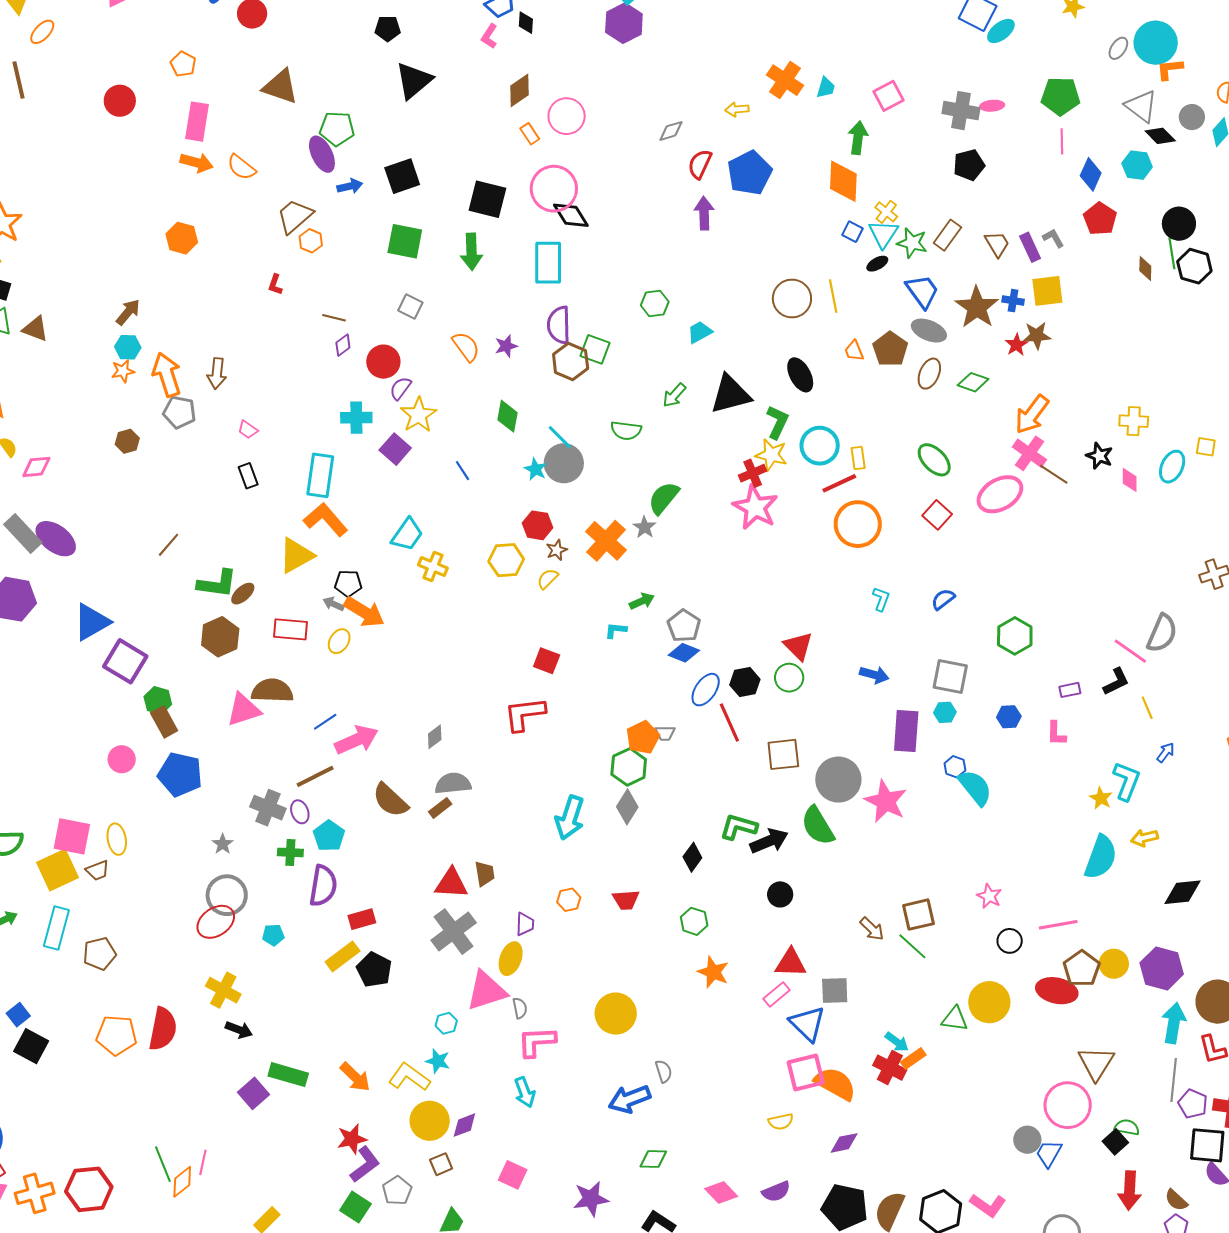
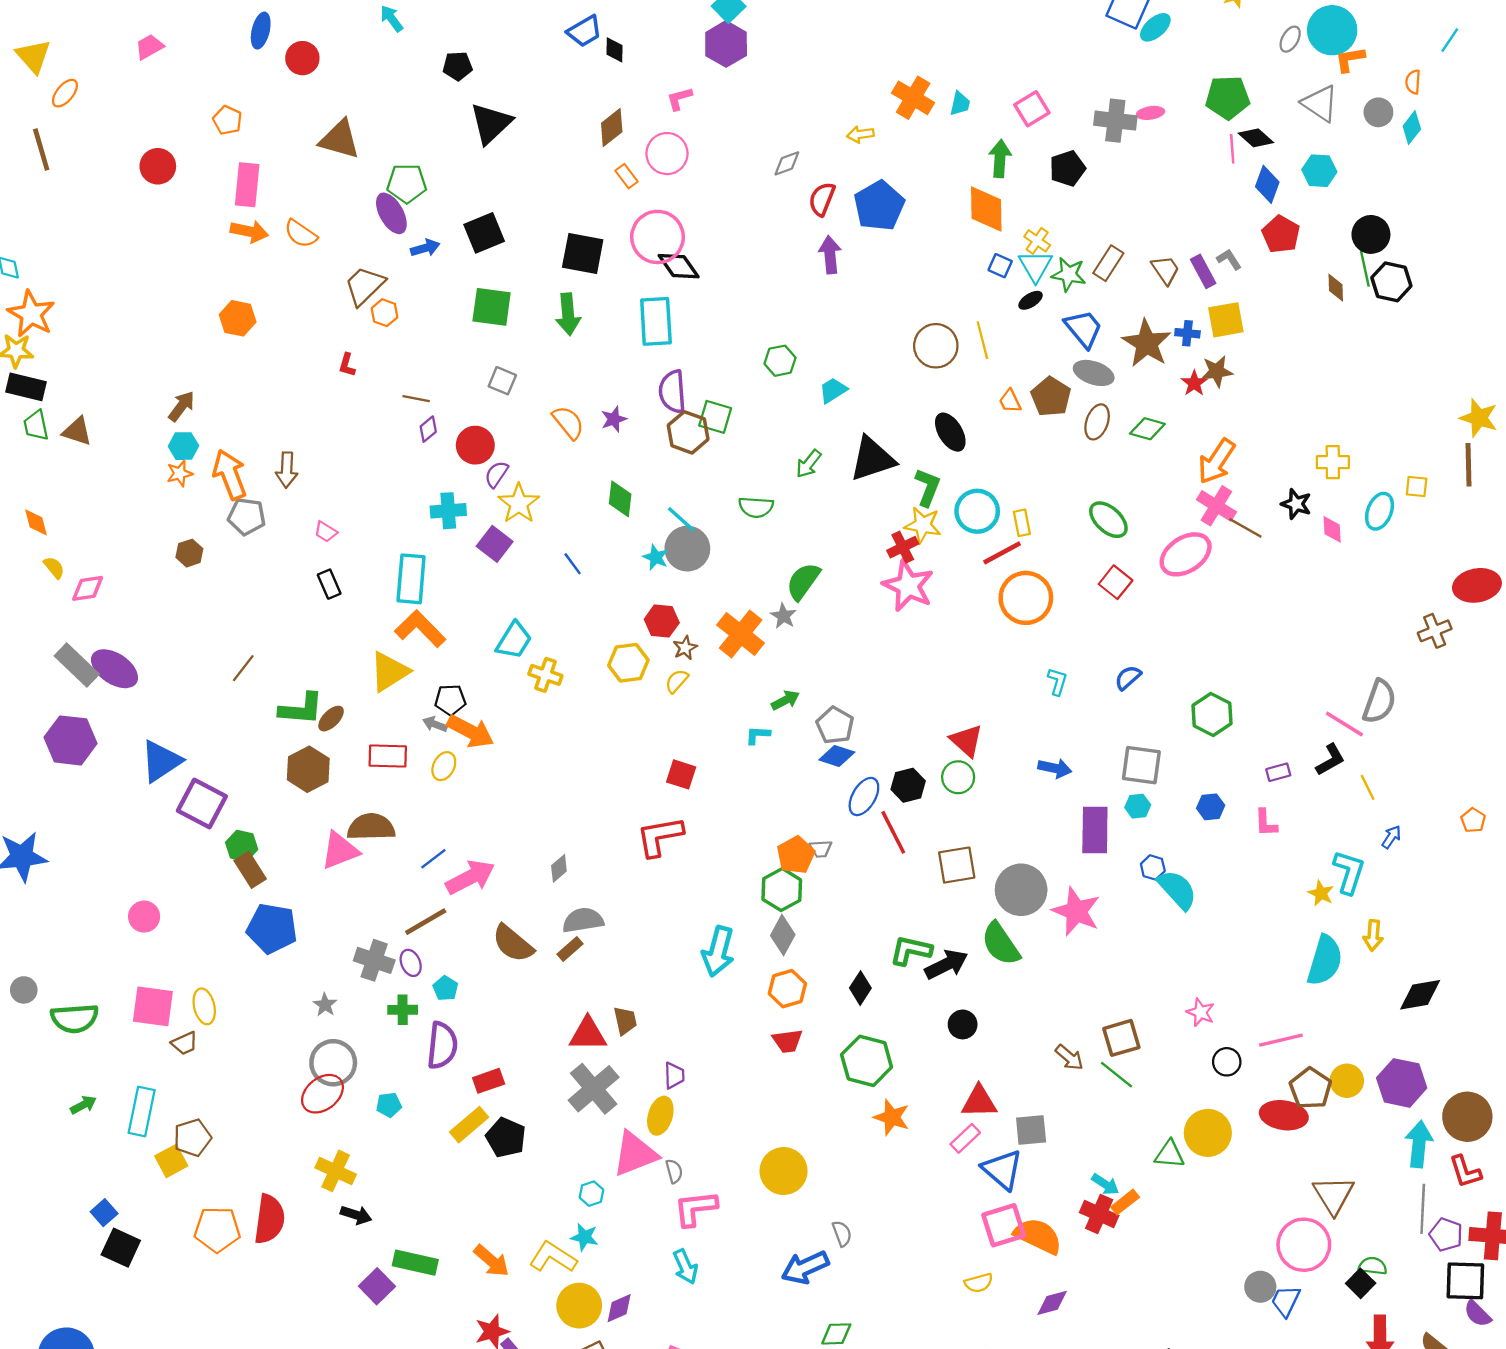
pink L-shape: (489, 36) -> (679, 99), moved, turned 45
black diamond: (1160, 136) -> (1256, 138), moved
black pentagon: (969, 165) -> (1067, 168), moved
pink circle: (122, 759) -> (144, 917), moved
cyan pentagon: (329, 836) -> (445, 988), size x0.7
yellow arrow: (1144, 838) -> (1373, 935), turned -68
yellow square: (58, 870) -> (171, 1161), moved, size x0.7
orange hexagon: (569, 900) -> (787, 989), moved, size x1.4
green hexagon: (694, 921) -> (867, 1061), size x1.6

